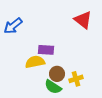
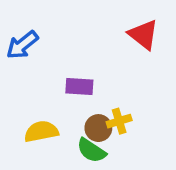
yellow semicircle: (35, 62) -> (41, 131), moved
yellow cross: (76, 79) -> (119, 121), moved

